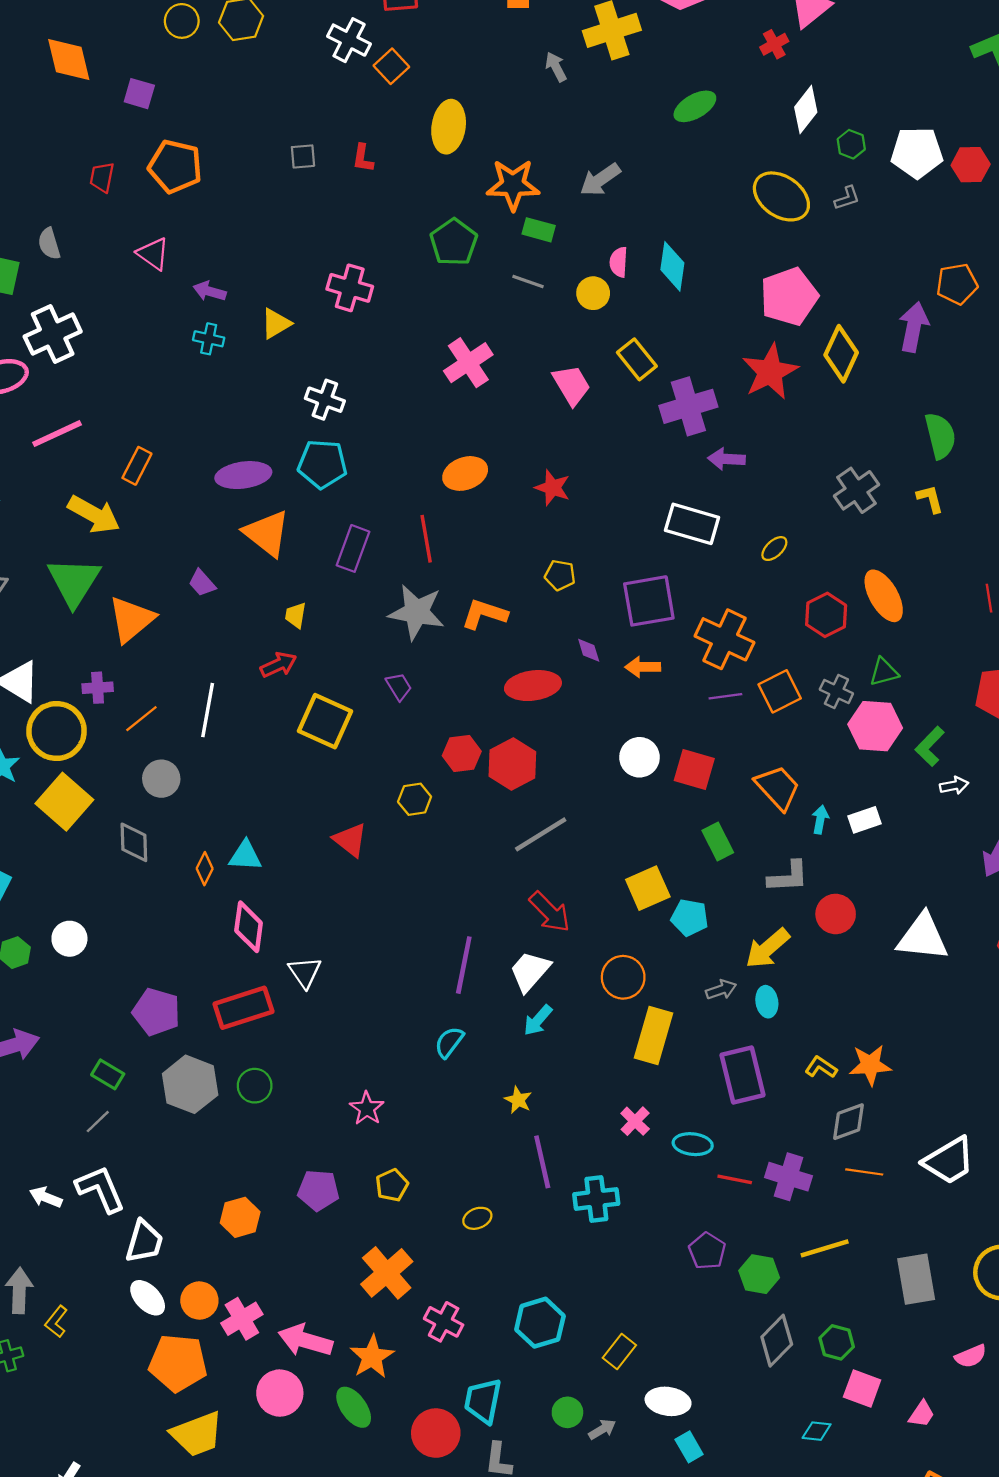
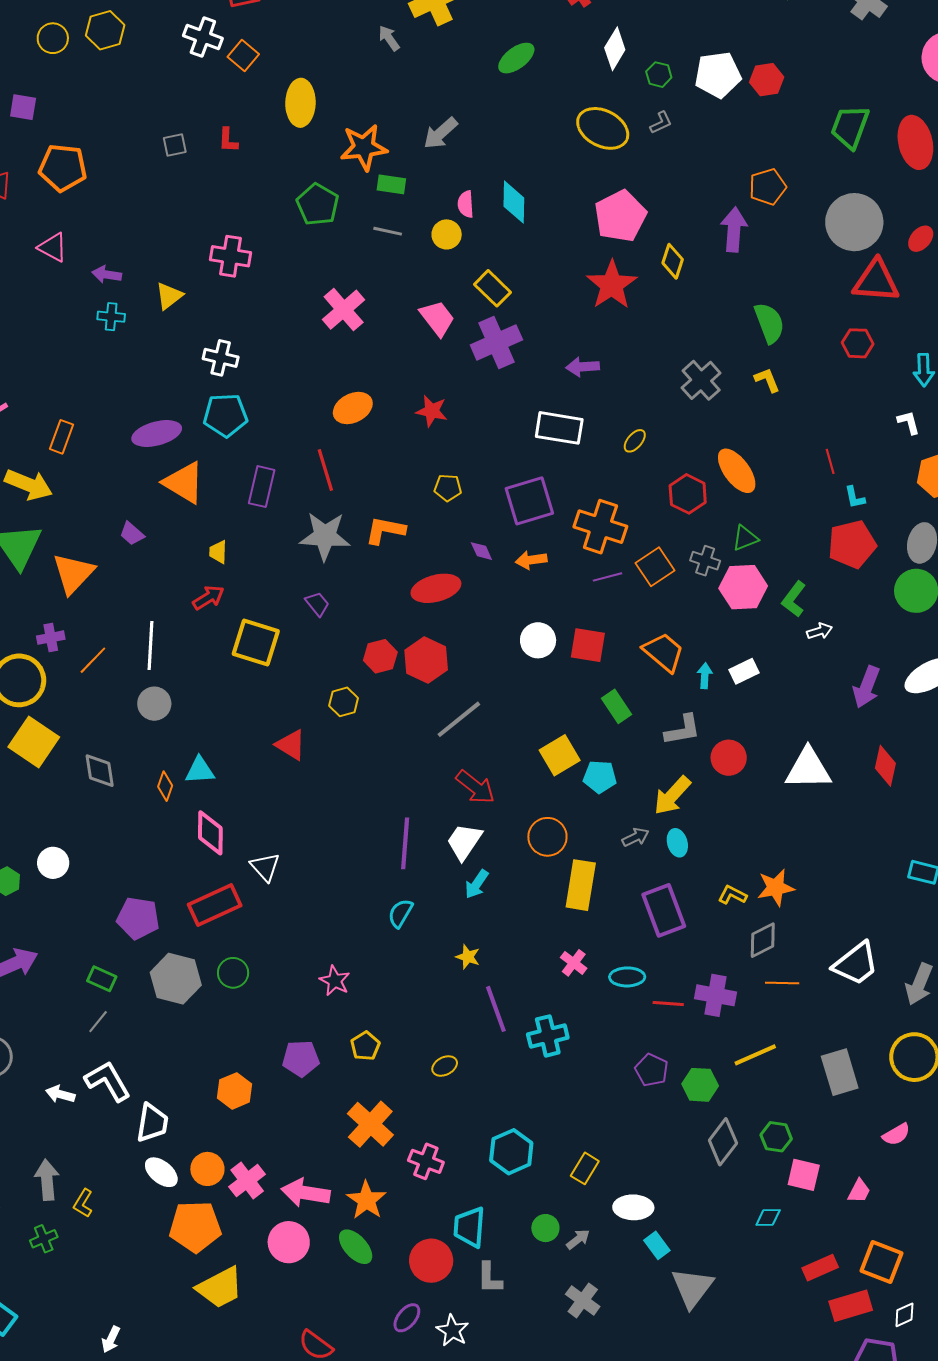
yellow diamond: (841, 354) -> (673, 261), size x0.7
purple cross: (688, 406) -> (496, 342), moved
gray circle: (161, 779) -> (154, 704), moved

